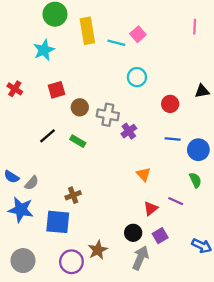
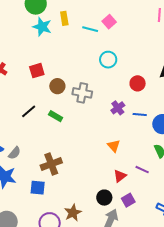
yellow rectangle: (87, 31) -> (64, 18), size x0.6
cyan star: (44, 50) -> (42, 27), moved, turned -30
purple cross: (129, 131) -> (118, 108), moved
brown cross: (73, 195) -> (51, 164), size x1.5
blue square: (58, 222) -> (38, 188), size x0.7

